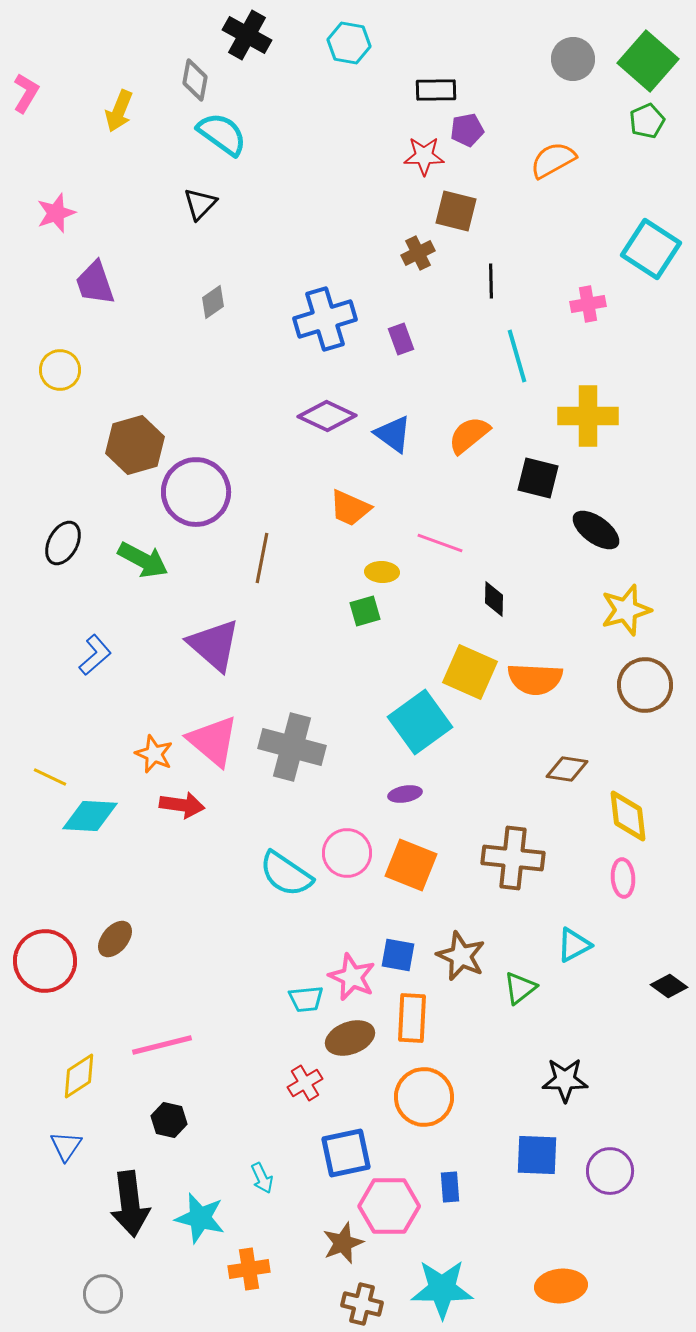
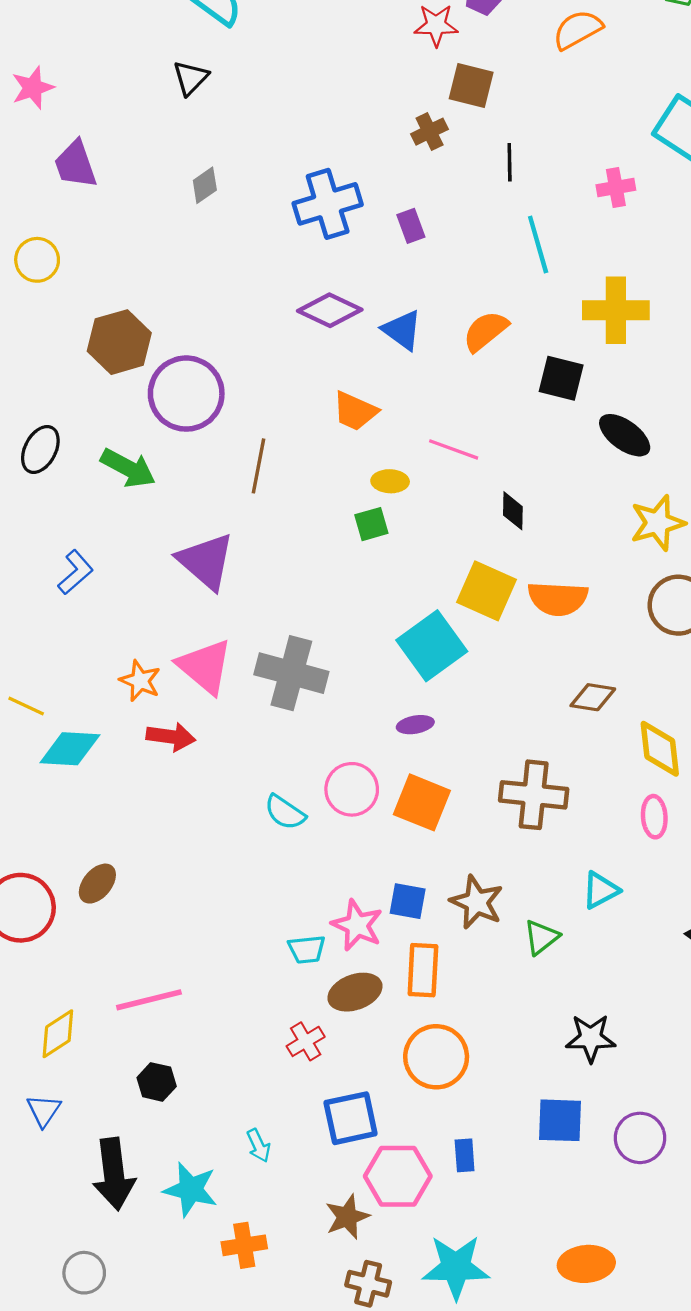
cyan semicircle: (286, 874) -> (285, 812), size x0.7

